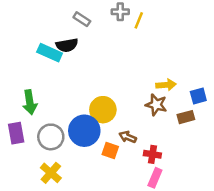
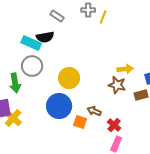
yellow circle: (103, 110) -> (69, 78), moved
gray circle: (51, 137) -> (32, 66), moved
red cross: (152, 154) -> (114, 125), turned 32
yellow cross: (51, 173) -> (13, 118), moved

